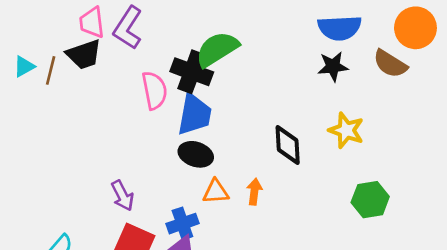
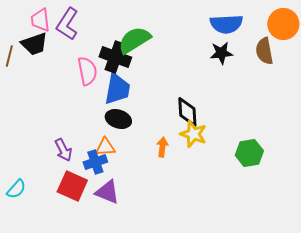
brown semicircle: (390, 64) -> (264, 51), turned 48
yellow star: (346, 130) -> (193, 134), moved
orange triangle: (216, 192) -> (105, 147), moved
blue cross: (182, 224) -> (95, 162), moved

